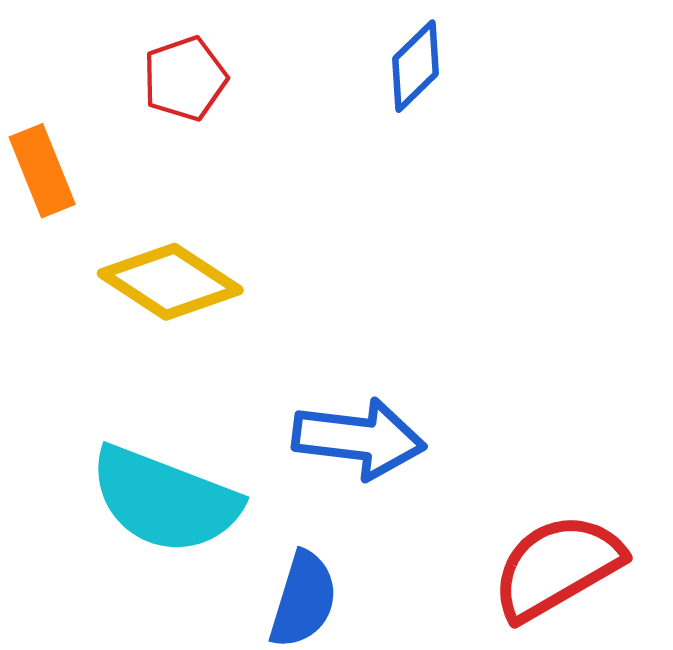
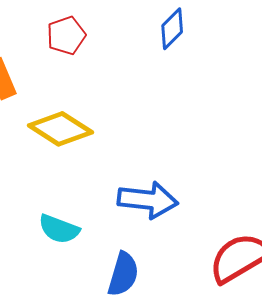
cyan semicircle: (165, 500) -> (59, 229), size x0.6

